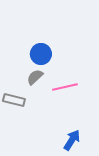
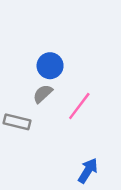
pink line: (65, 87) -> (79, 106), turned -40

